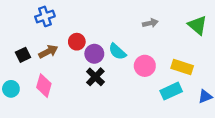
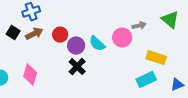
gray arrow: (150, 23) -> (139, 26), moved
brown arrow: (48, 52) -> (34, 34), moved
black square: (23, 55) -> (13, 33), moved, turned -32
pink circle: (145, 66) -> (122, 38), moved

